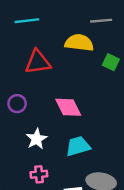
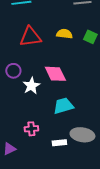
yellow semicircle: (79, 43) -> (64, 34), moved, size x0.7
white star: (37, 139) -> (31, 86), moved

